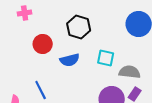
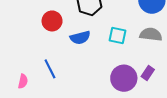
gray semicircle: (130, 72) -> (151, 34), moved

